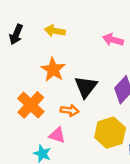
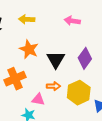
orange cross: (31, 105) -> (15, 79), turned 30
orange arrow: (70, 110) -> (53, 86), moved

